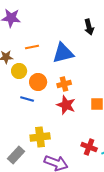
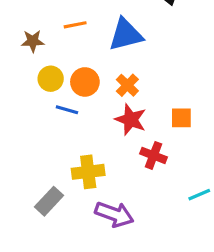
yellow circle: (19, 71) -> (51, 79), moved
orange cross: (64, 84) -> (127, 85), turned -32
red cross: (89, 147) -> (154, 155), moved

